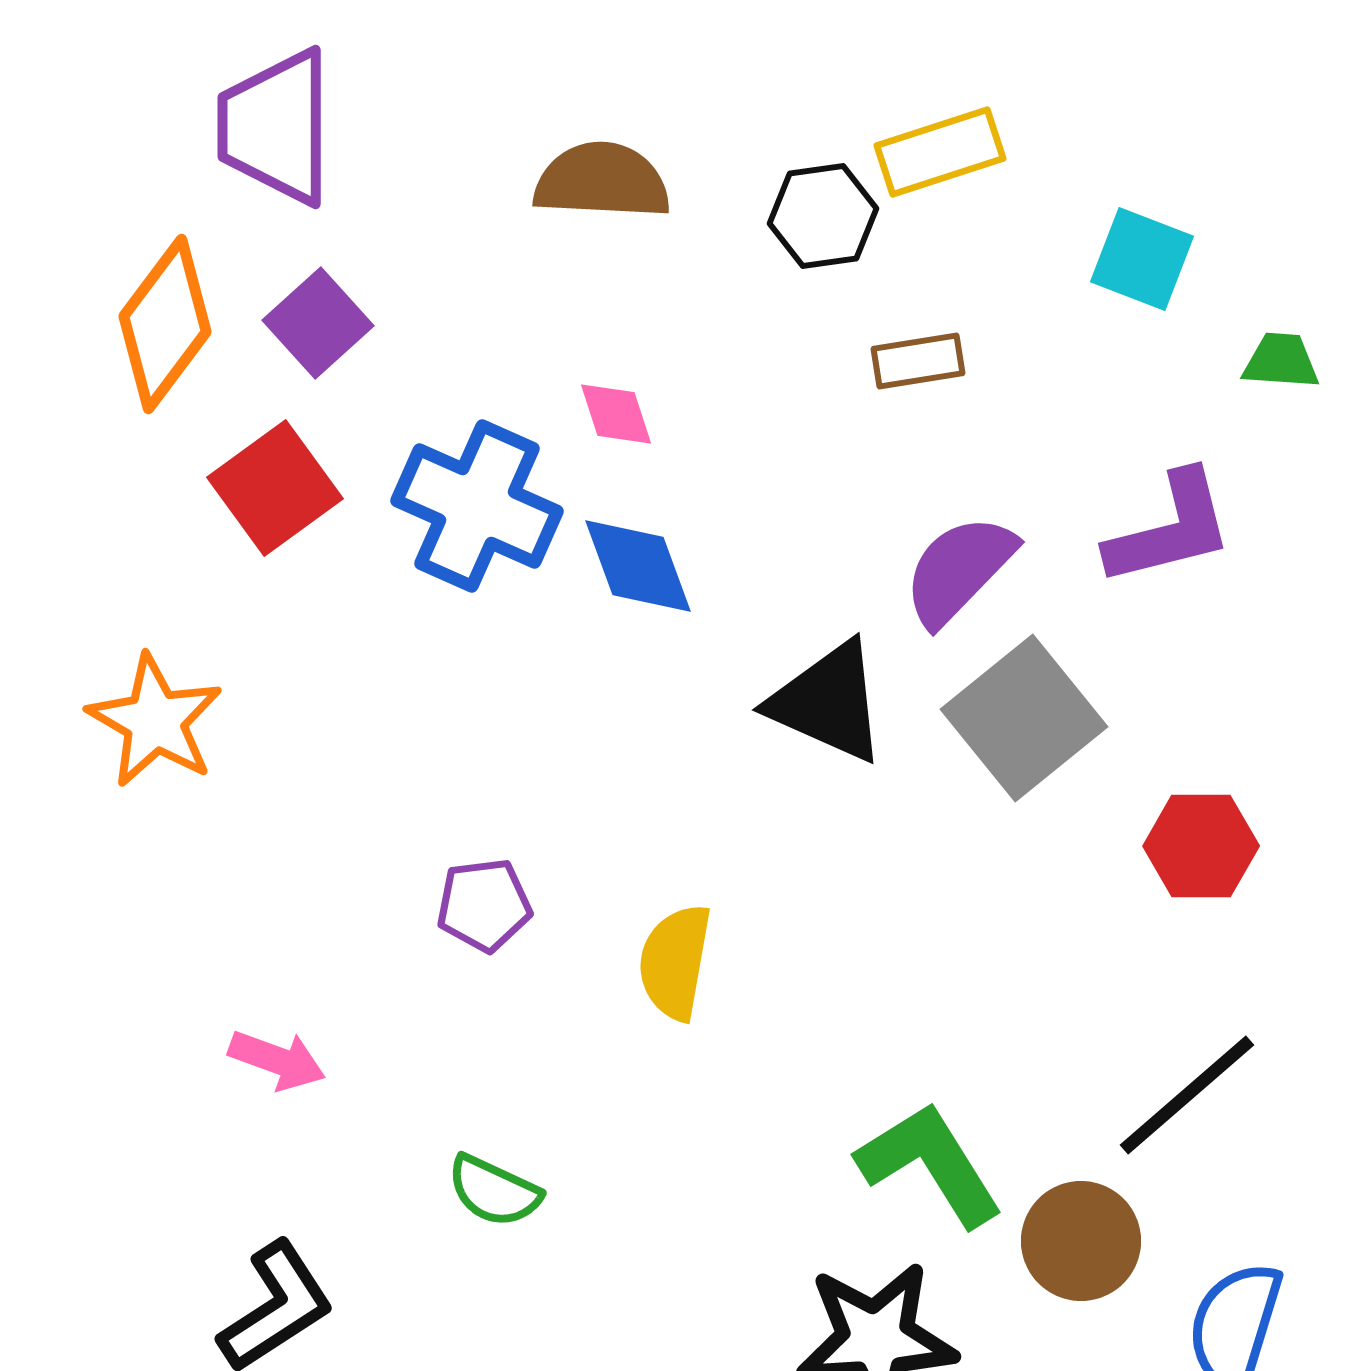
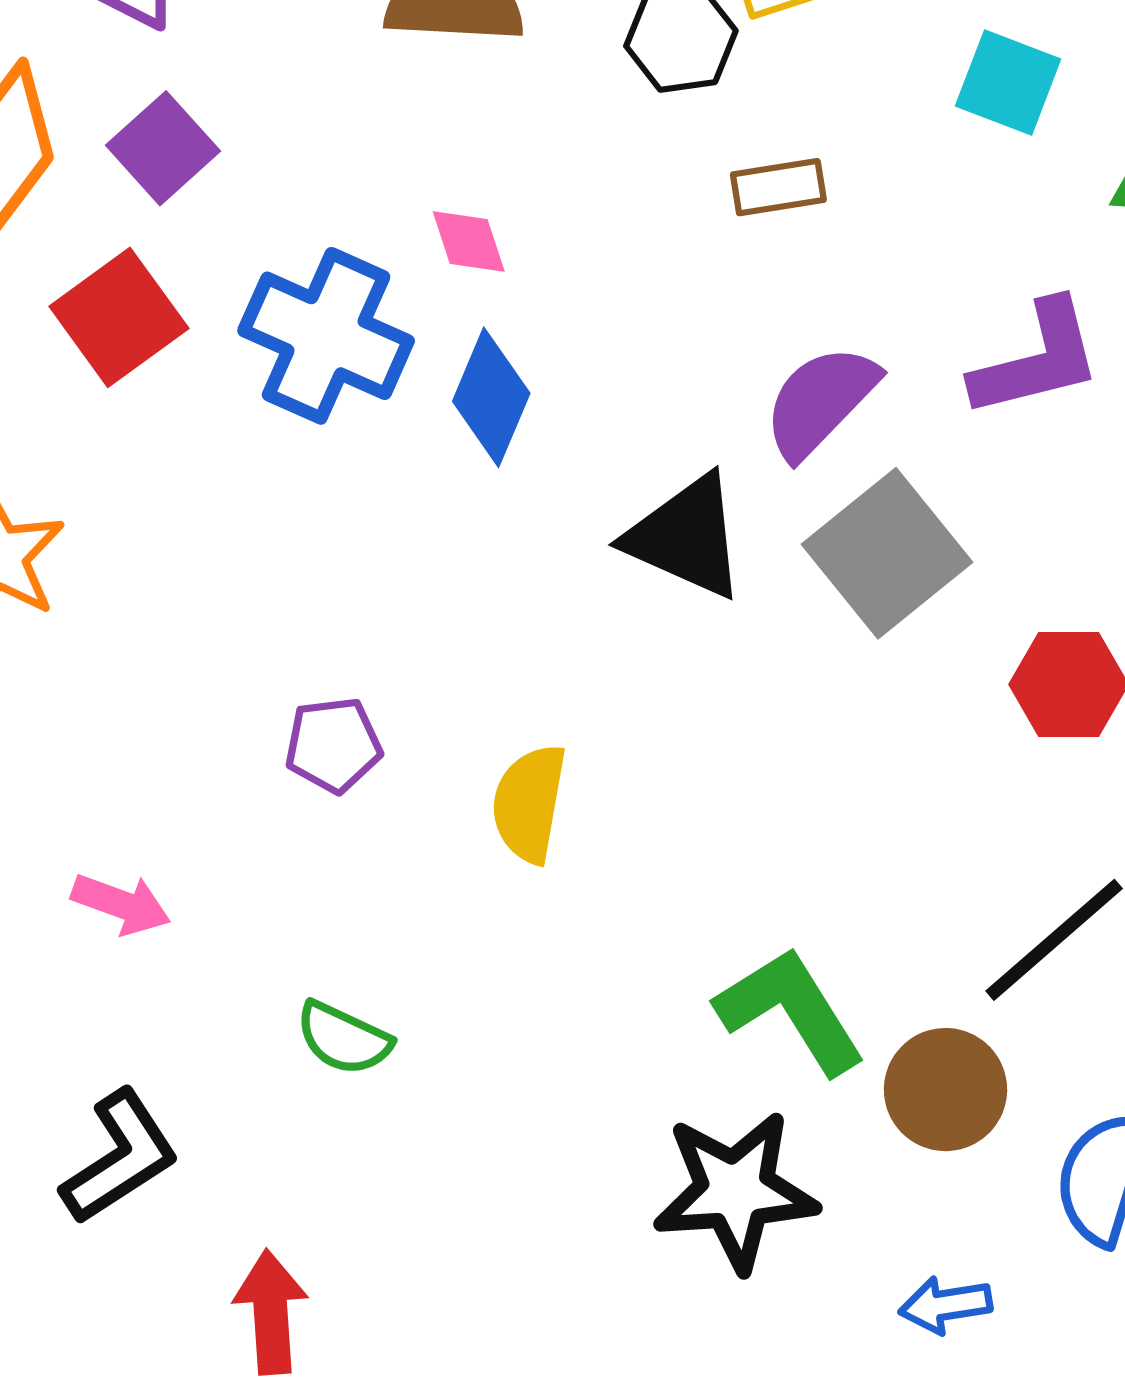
blue diamond: (638, 566) -> (491, 397), turned 43

